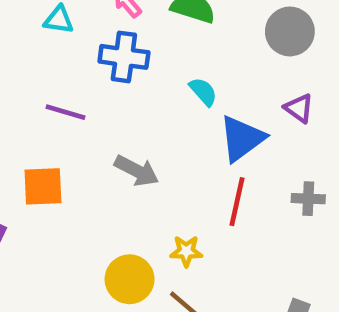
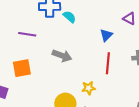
cyan semicircle: (203, 92) -> (69, 17), moved
blue triangle: (242, 138) -> (106, 35), size x0.6

